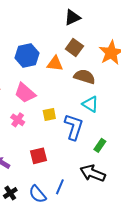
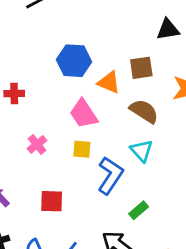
black triangle: (72, 18) -> (168, 29), moved
brown square: (74, 47) -> (141, 68), turned 30
pink trapezoid: (25, 93) -> (84, 114), moved

